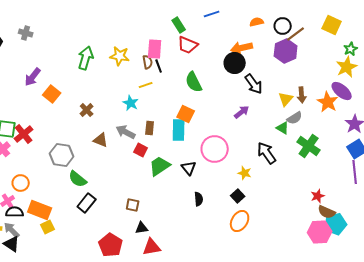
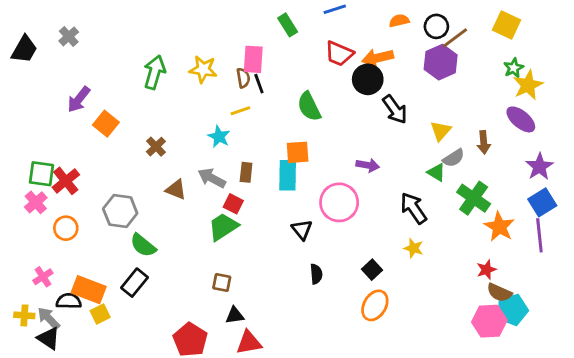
gray cross: (26, 33) -> (69, 36), turned 32
red trapezoid: (188, 45) -> (339, 54), moved
green star: (351, 49) -> (514, 68), moved
brown arrow: (302, 95) -> (484, 142), moved
orange star: (328, 102) -> (499, 227), moved
purple arrow: (242, 112) -> (368, 165), moved, turned 49
orange square: (186, 114) -> (298, 152), turned -30
green trapezoid: (160, 166) -> (223, 227), moved
yellow star: (245, 173) -> (413, 248), moved
orange circle: (21, 183) -> (66, 228), moved
black rectangle: (87, 203) -> (134, 283), moved
black semicircle: (15, 212) -> (69, 301), moved

